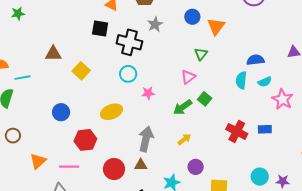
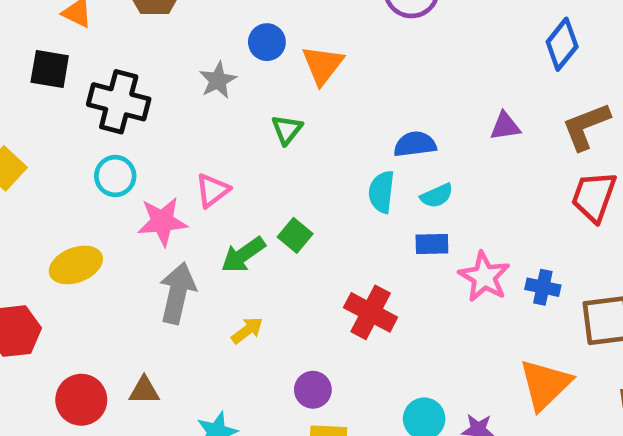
gray star: (155, 24) -> (218, 80), moved
pink triangle: (188, 77) -> (212, 190), moved
pink star: (148, 93) -> (162, 221), size x1.5
pink star: (283, 99) -> (484, 277), moved
blue rectangle: (265, 129) -> (432, 244), moved
gray arrow: (146, 139) -> (177, 293), moved
purple circle: (196, 167) -> (313, 390), moved

